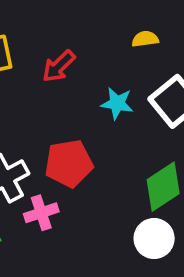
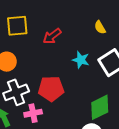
yellow semicircle: (145, 39) -> (100, 27), turned -120

